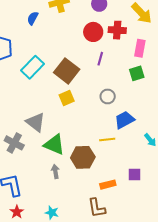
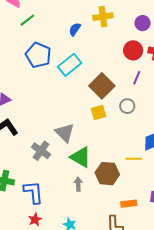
cyan rectangle: (32, 67) -> (70, 65), moved
gray circle: (108, 96) -> (127, 106), moved

